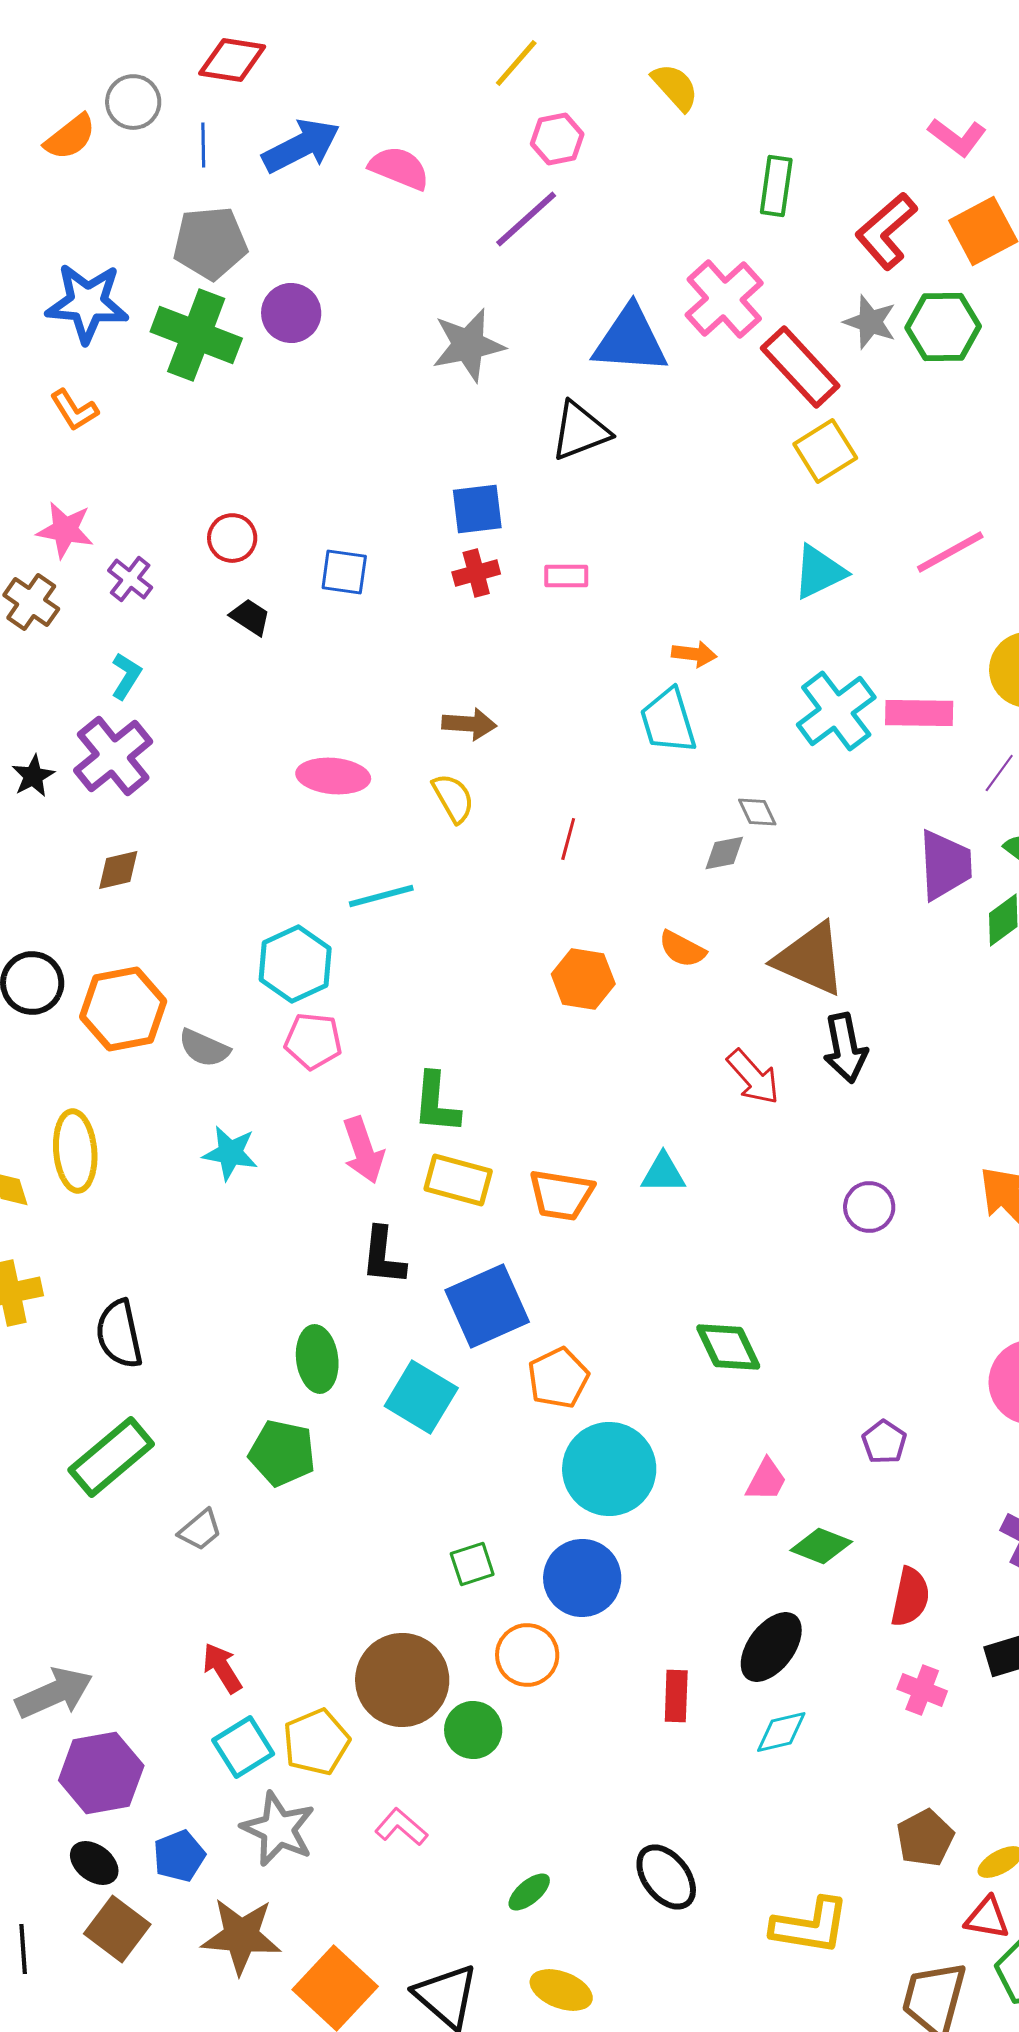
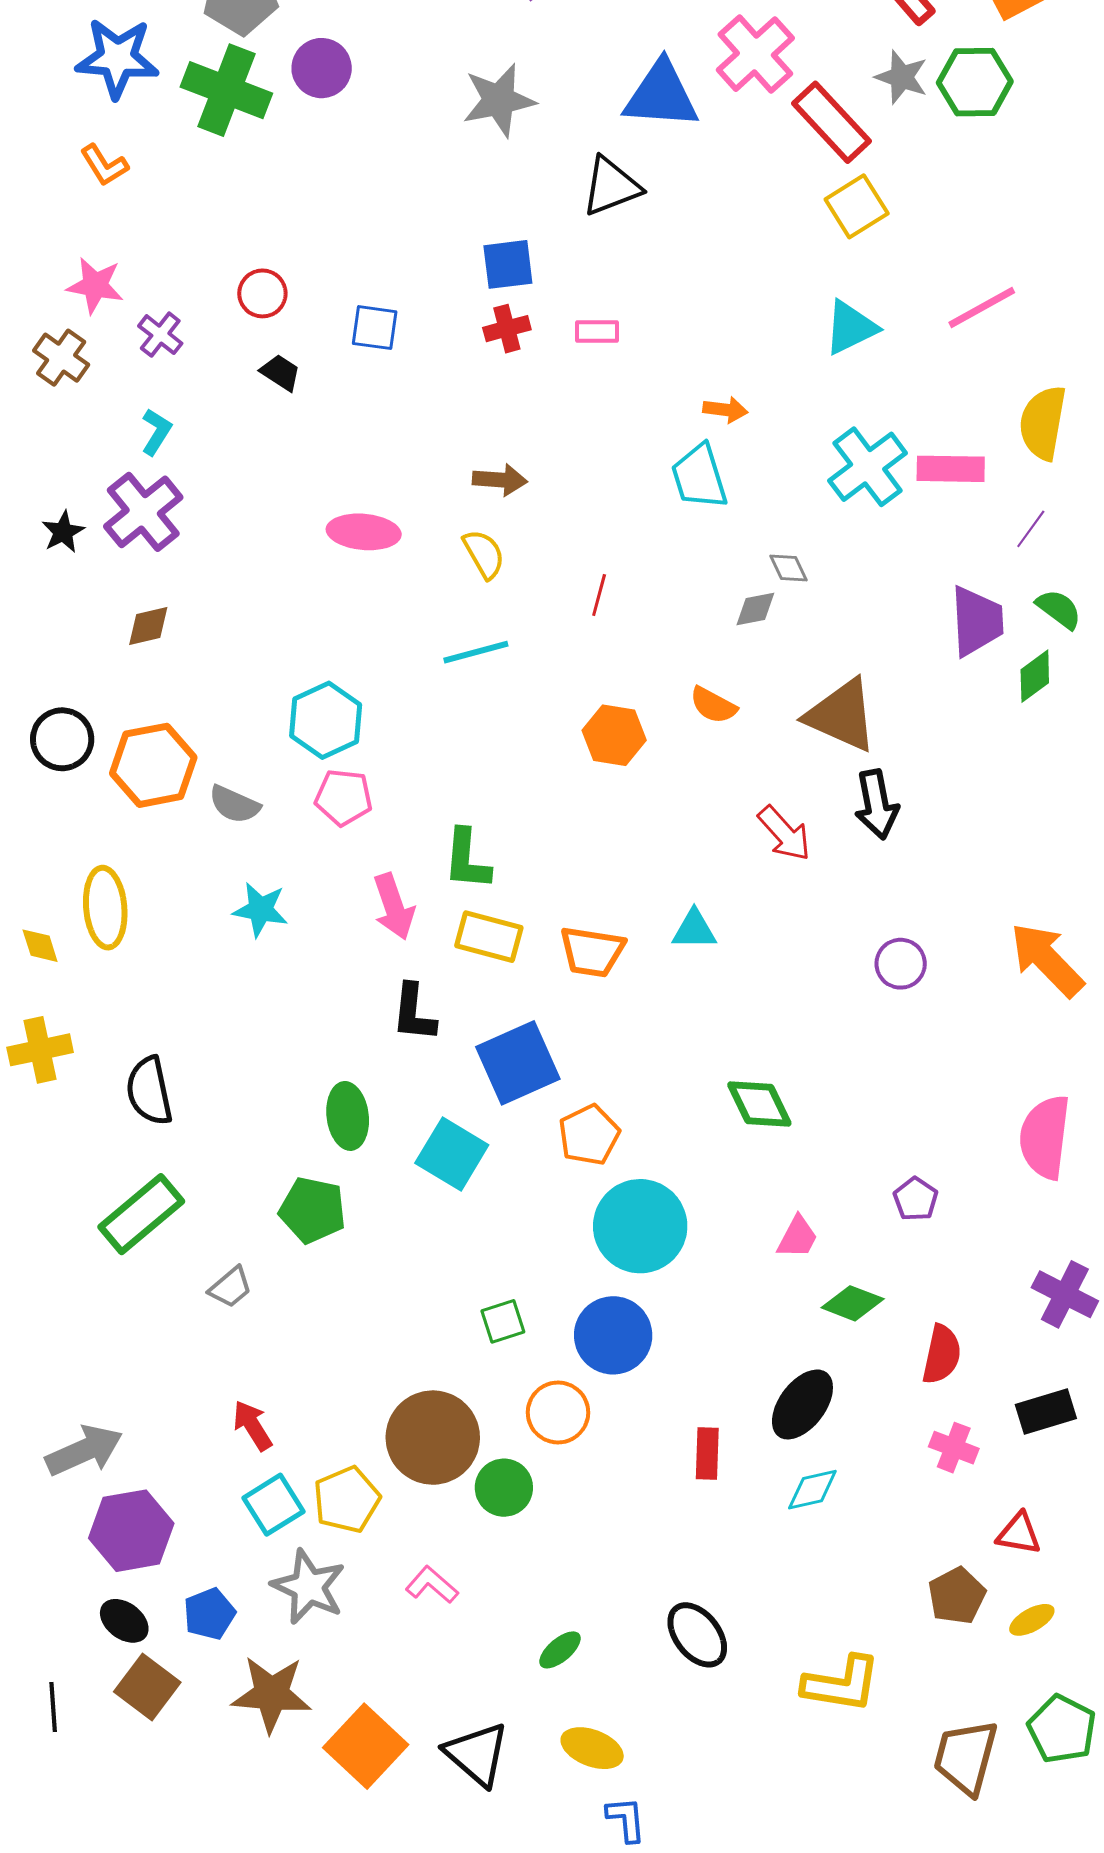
cyan line: (381, 896) -> (476, 652), moved
red triangle: (987, 1918) -> (1019, 1534), moved

